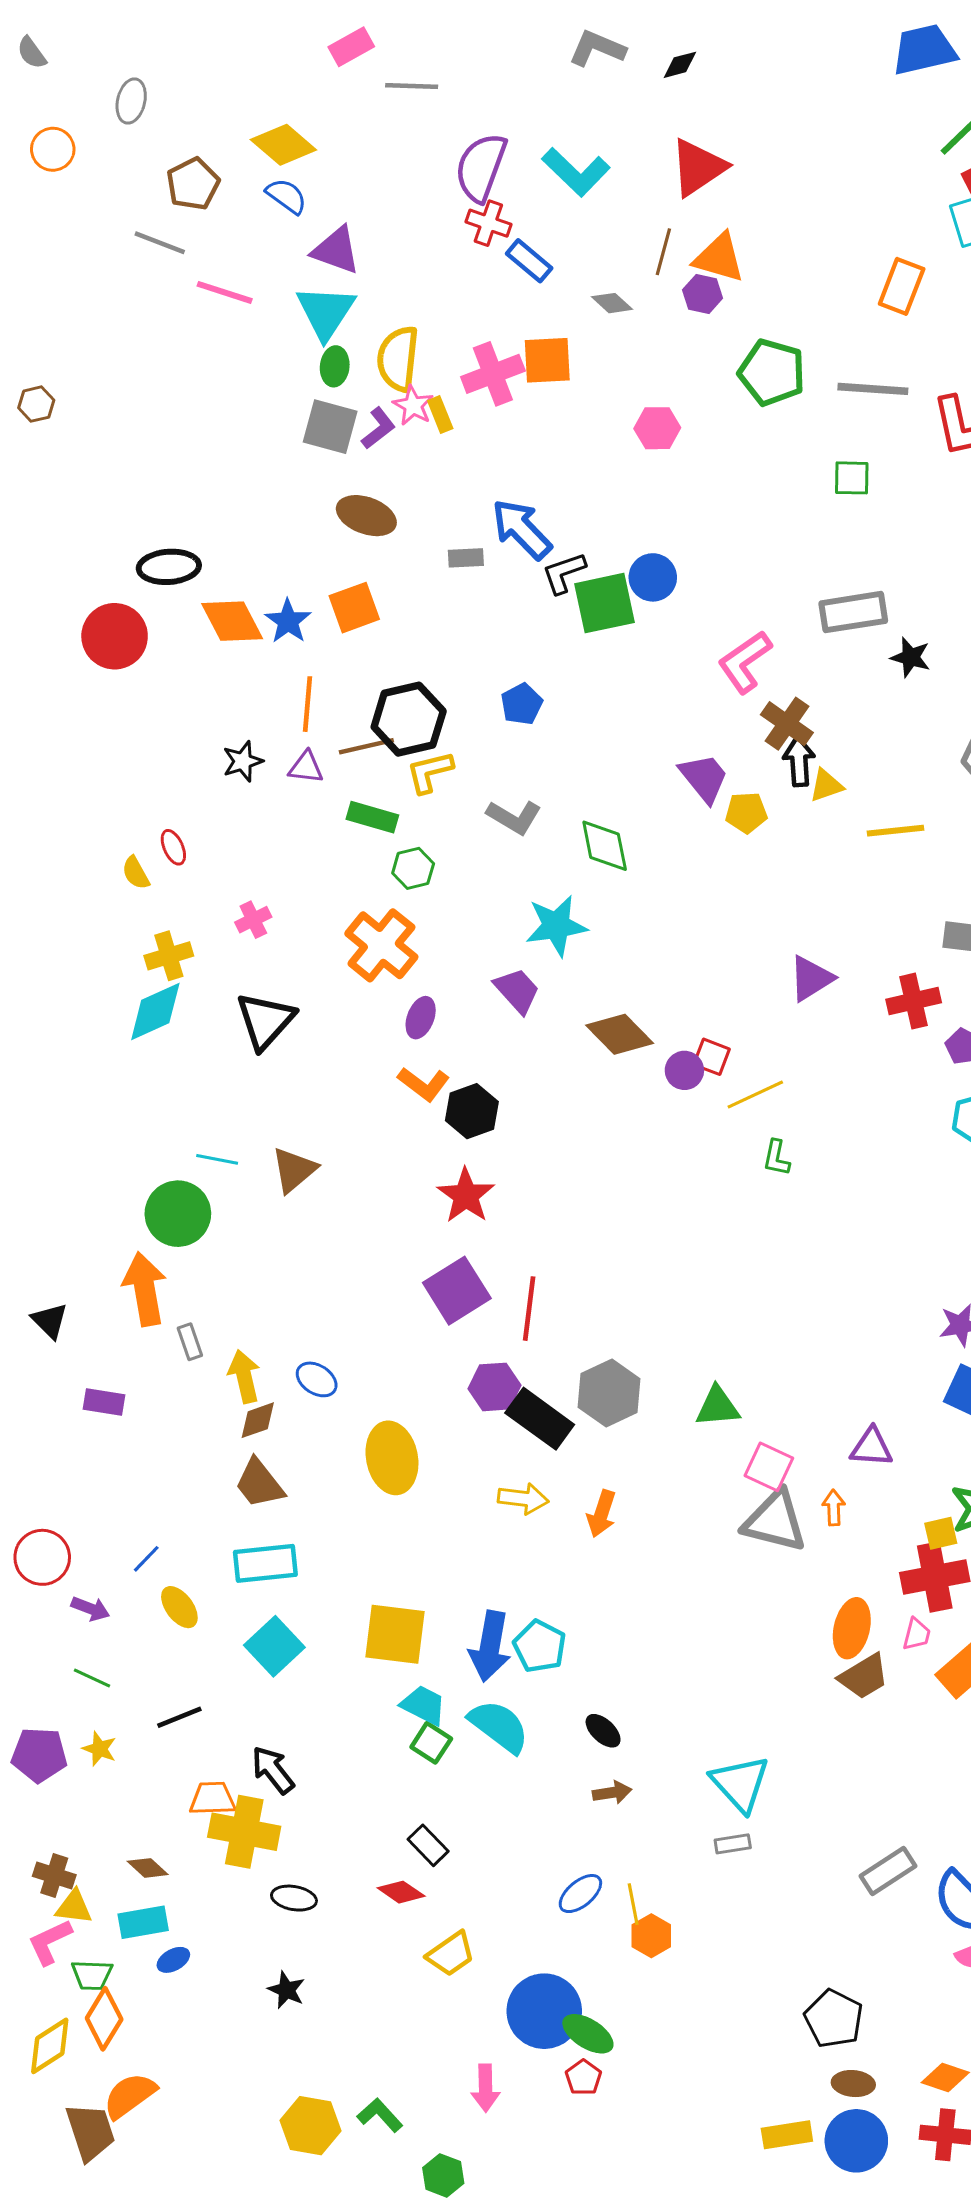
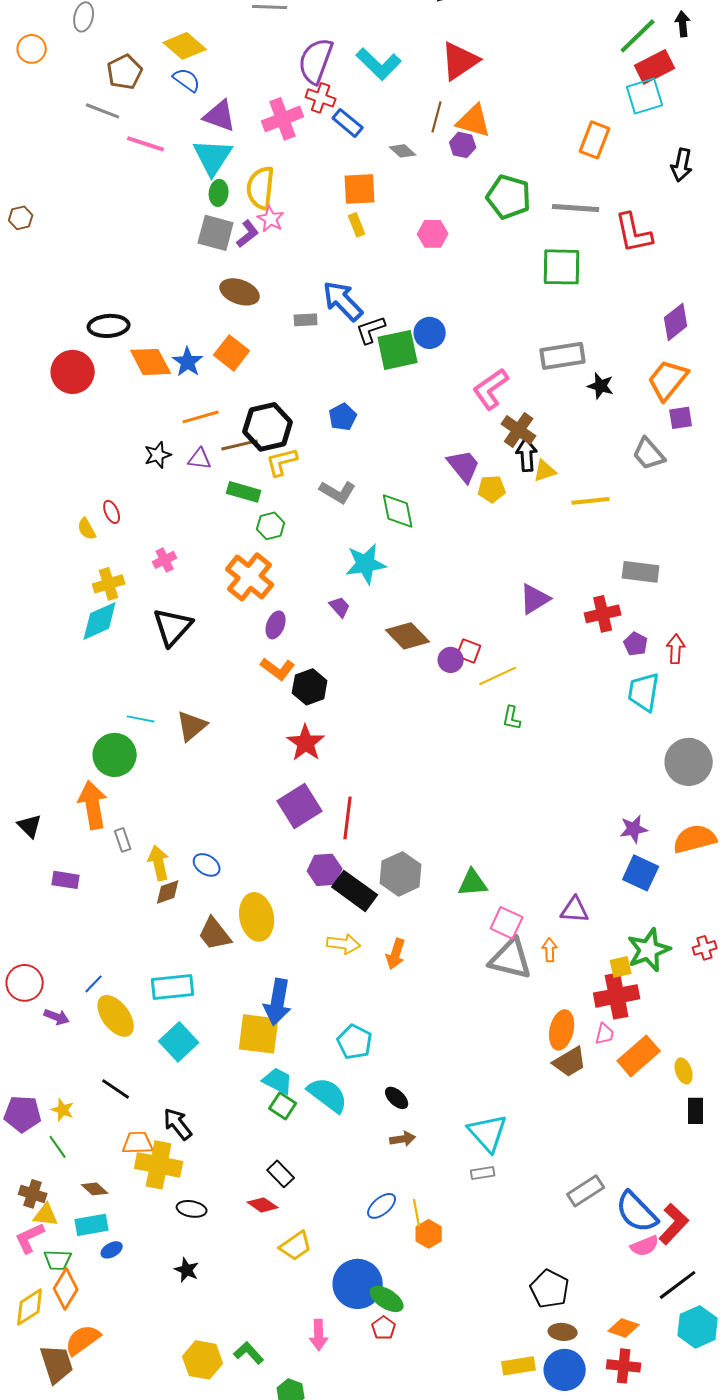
pink cross: (493, 374) -> (283, 119), moved
yellow rectangle: (440, 415) -> (357, 225), moved
green square: (852, 478) -> (562, 267), size x1.6
orange square: (354, 608) -> (232, 353), turned -32
orange line: (308, 704) -> (201, 417), turned 69
purple trapezoid: (517, 990) -> (340, 607), size x0.7
brown trapezoid: (259, 1483) -> (215, 934), moved
yellow ellipse: (179, 1607) -> (116, 1016), size x1.5
blue arrow: (490, 1646) -> (278, 1002), moved
green line: (92, 1678) -> (58, 1147), moved, turned 30
black line: (179, 1717) -> (116, 1089), turned 56

